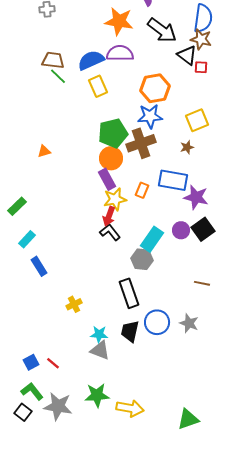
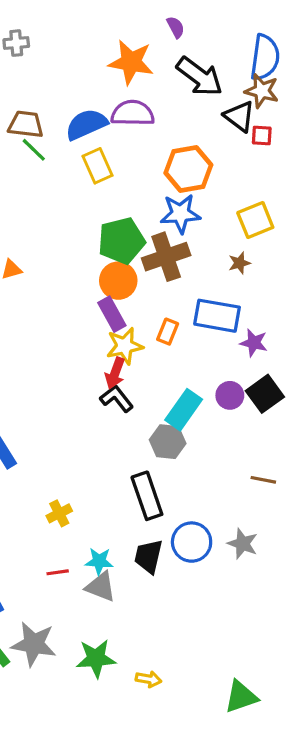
purple star: (196, 197) -> (254, 343), size x0.7
red line: (53, 363) -> (58, 572), moved, turned -48
gray star: (58, 406) -> (34, 644), moved
yellow arrow: (130, 408) -> (149, 679), size x0.6

